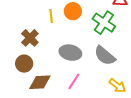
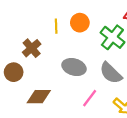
brown circle: (24, 64) -> (14, 72), moved
pink line: (74, 81) -> (90, 98), moved

